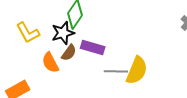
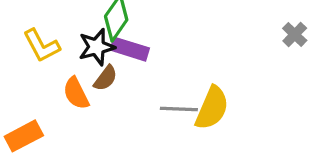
purple rectangle: (93, 48) -> (130, 49), moved

